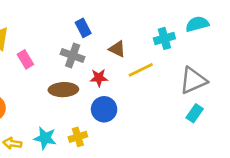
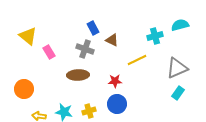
brown triangle: (117, 49) -> (112, 40), moved
red star: (99, 78) -> (115, 81), moved
blue circle: (104, 109) -> (117, 104), moved

